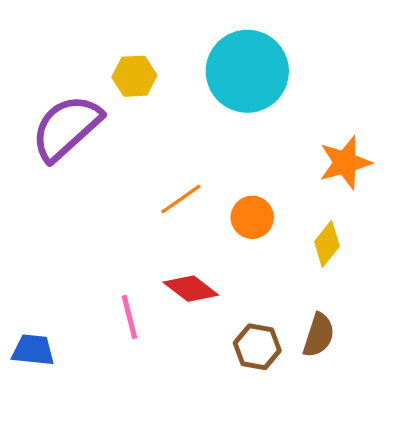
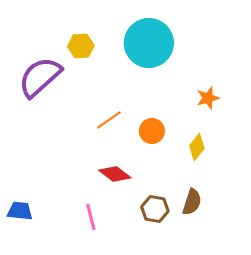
orange star: (345, 163) -> (208, 98), size x0.7
pink line: (129, 317) -> (91, 217), moved

